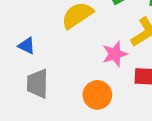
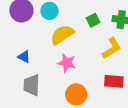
pink star: (115, 54) -> (67, 63), moved, turned 30

